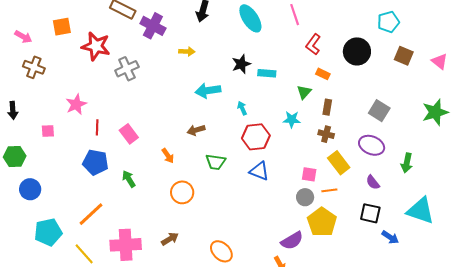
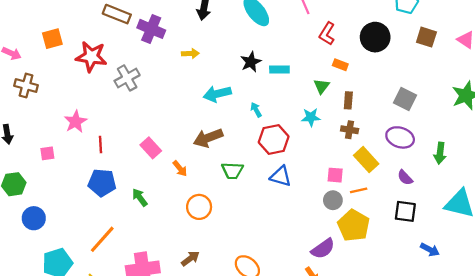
brown arrow: (196, 130) -> (208, 138), size x1.5
pink rectangle: (129, 134) -> (151, 148), moved
blue arrow: (390, 237) -> (430, 250), moved

